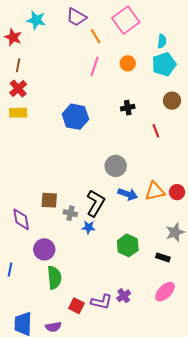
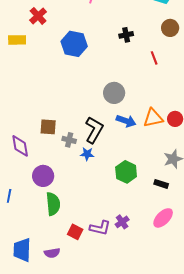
red cross: (18, 89) -> (38, 16), moved

